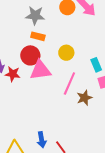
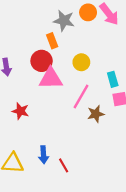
gray star: (35, 15) -> (64, 21), moved
orange rectangle: (38, 36) -> (52, 41), turned 48
red star: (13, 74) -> (20, 111), moved

